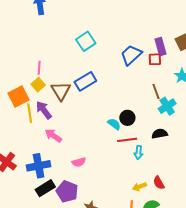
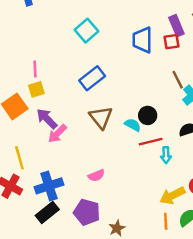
blue trapezoid: (131, 55) -> (142, 40), turned -40
yellow square: (38, 85) -> (36, 89), turned 32
brown triangle: (61, 91) -> (101, 117), moved
yellow line: (30, 113) -> (19, 158), moved
pink arrow: (53, 136) -> (57, 134), moved, turned -72
yellow arrow: (139, 187) -> (172, 196), size x1.5
black rectangle: (45, 188) -> (47, 213), moved

